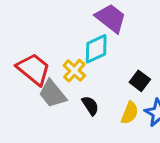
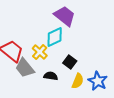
black square: (140, 81) -> (70, 62), moved
black semicircle: (90, 106) -> (51, 76), turned -48

